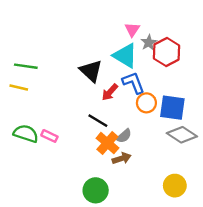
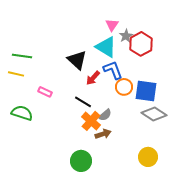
pink rectangle: (49, 136) -> (45, 92), moved

